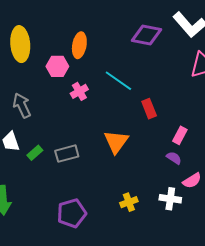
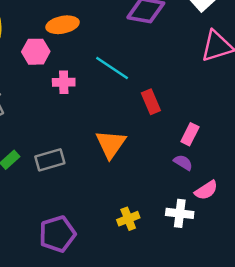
orange ellipse: (79, 45) -> (63, 25), turned 70
pink cross: (79, 91) -> (64, 82), turned 30

